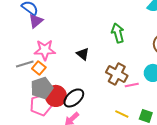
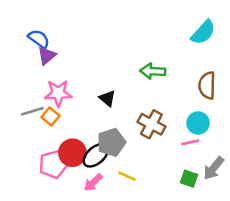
green arrow: (118, 33) -> (153, 71), turned -72
pink line: (132, 85) -> (190, 142), moved
gray pentagon: (42, 88) -> (111, 142), moved
yellow line: (122, 114) -> (127, 176), moved

